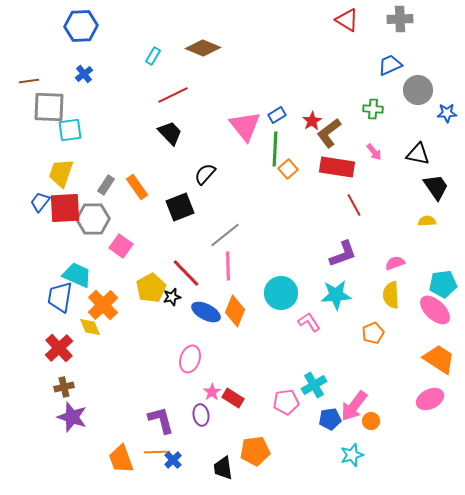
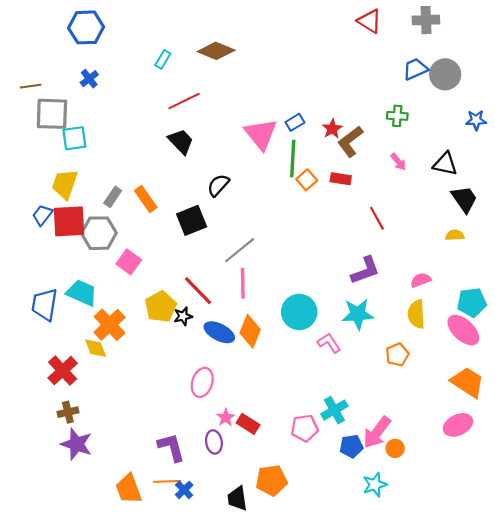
gray circle: (418, 90) -> (445, 74), moved
red rectangle: (337, 167) -> (341, 179), moved, size x0.6
blue trapezoid: (60, 297) -> (45, 305), moved

